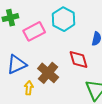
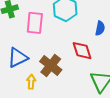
pink rectangle: (34, 31) -> (35, 23), turned -55

